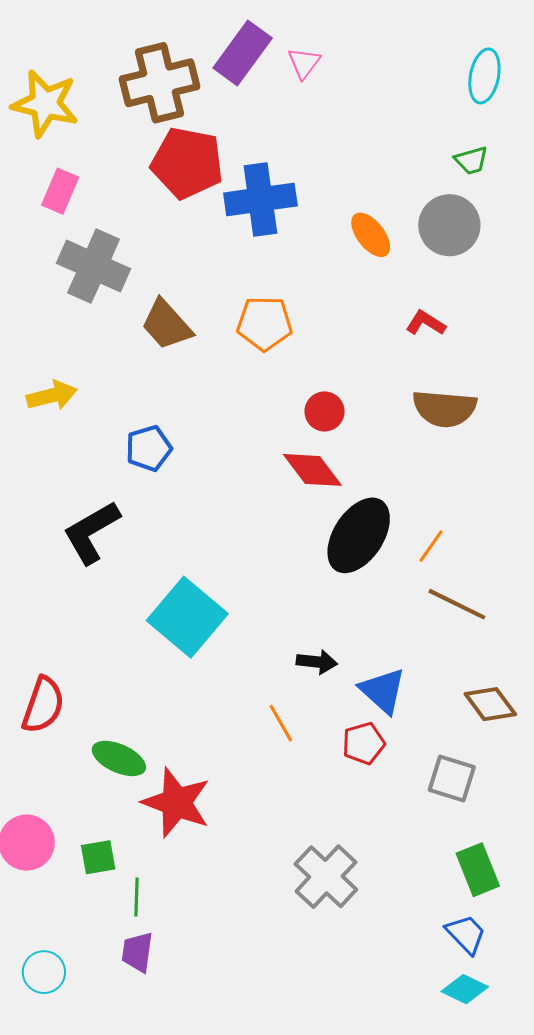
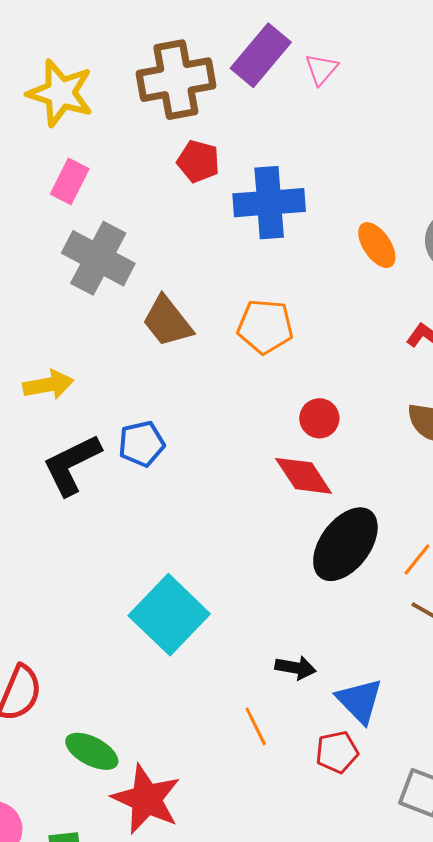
red pentagon: (187, 163) -> (198, 161), size x0.6
black L-shape: (91, 532) -> (72, 465), moved

